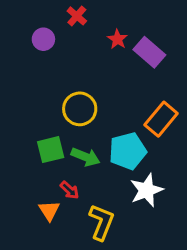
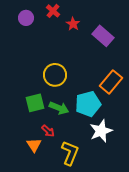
purple circle: (43, 39) -> (26, 18), moved
red star: (117, 39) -> (73, 24), moved

